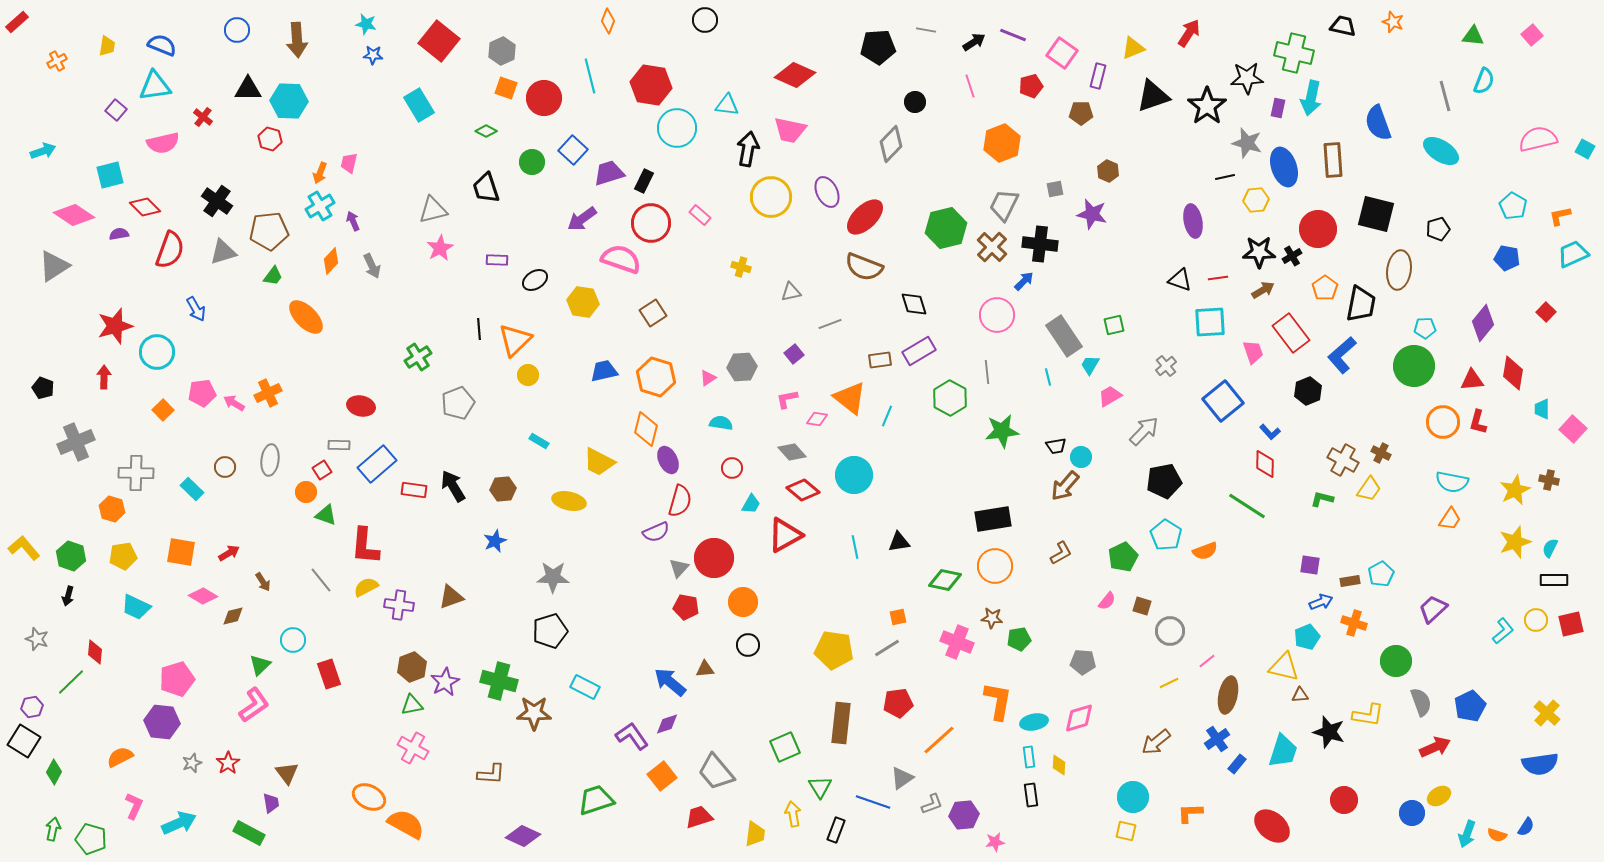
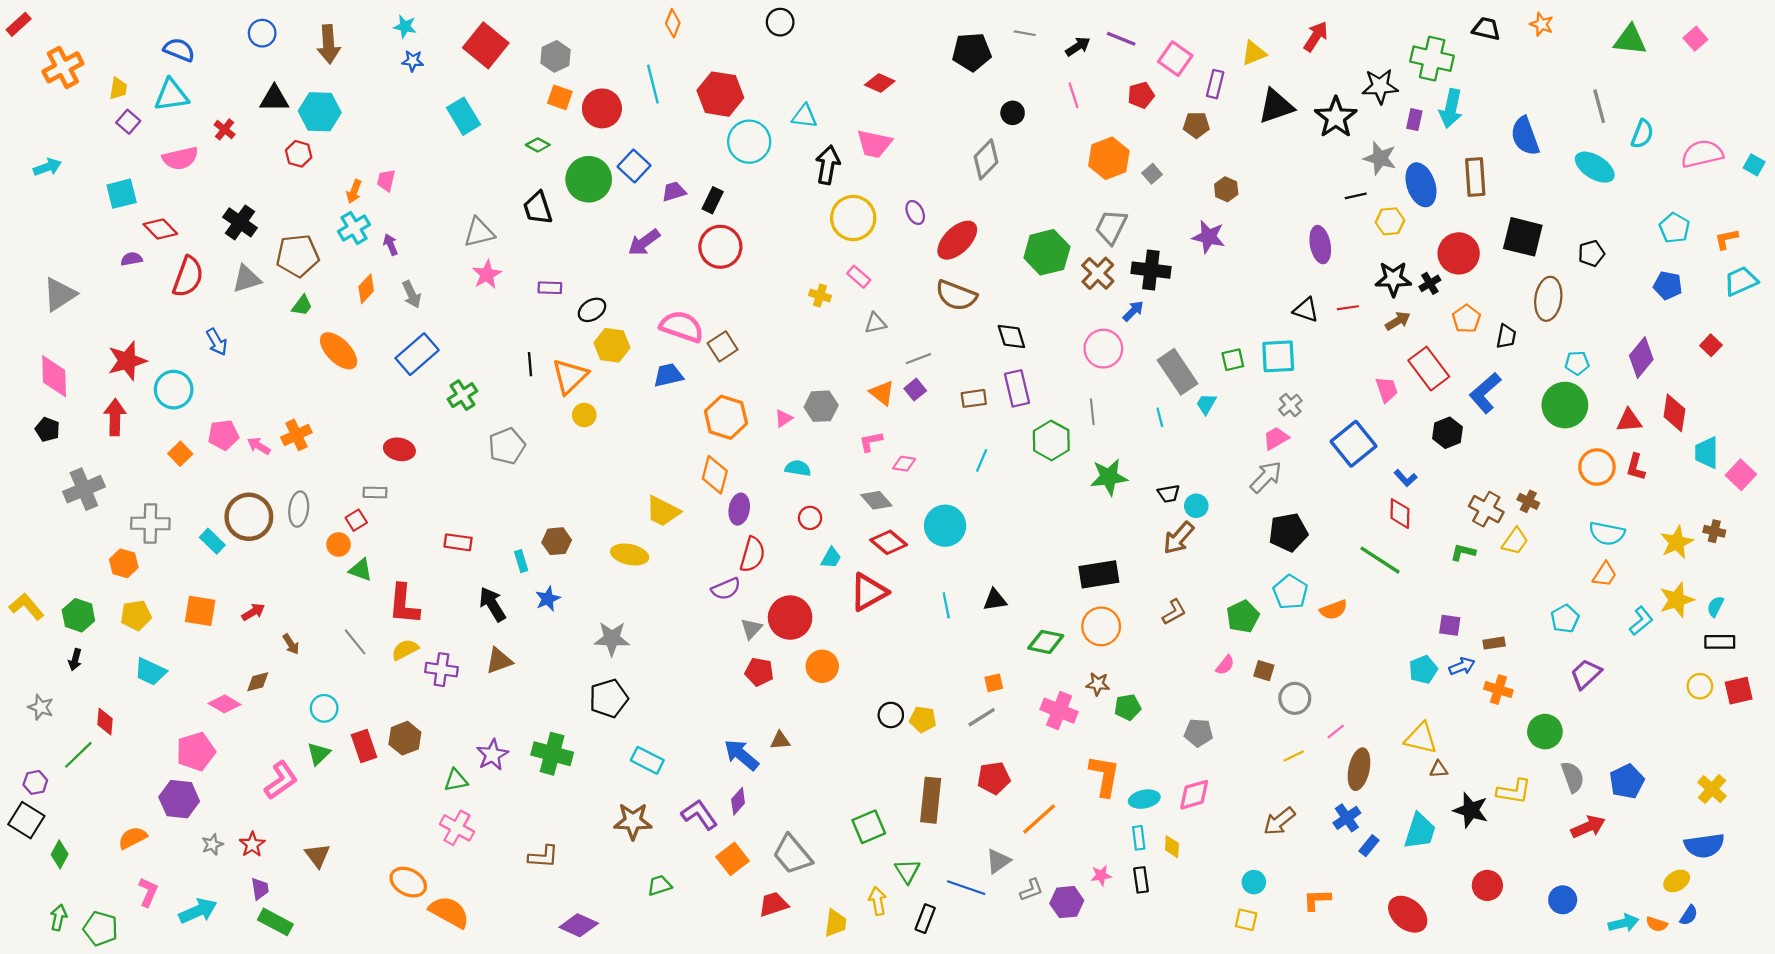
green triangle: (1473, 36) -> (1630, 40), size x1.4
yellow trapezoid: (107, 46) -> (118, 89), moved
orange cross: (57, 61) -> (63, 67), size x1.8
red diamond: (795, 75) -> (880, 83), size x0.7
cyan semicircle: (1484, 81) -> (1642, 134), moved
green circle: (532, 162) -> (589, 179), size x1.6
purple trapezoid: (609, 173) -> (674, 191), size x0.7
gray square: (1055, 189) -> (1152, 174), moved, turned -30
purple ellipse: (827, 192) -> (915, 212), size x0.7
pink diamond: (74, 215) -> (54, 376), moved, turned 54
pink rectangle: (700, 215) -> (859, 277), moved
pink semicircle: (621, 259) -> (682, 326), moved
yellow hexagon: (583, 302) -> (612, 345), moved
black trapezoid: (1361, 304) -> (1506, 336), size x0.6
cyan square: (1210, 322) -> (1278, 356), moved
purple rectangle: (919, 351) -> (1017, 388), turned -72
purple square: (794, 354) -> (915, 390), moved
blue trapezoid: (604, 371) -> (668, 375), moved
red arrow: (104, 377) -> (115, 417), size x1.4
pink trapezoid: (1110, 396) -> (1276, 438), moved
orange triangle: (850, 398) -> (882, 393), moved, size x0.7
cyan trapezoid: (1542, 409) -> (1707, 453), size x1.4
cyan rectangle: (539, 441) -> (521, 561), moved, turned 42
purple ellipse: (668, 460) -> (739, 509), turned 36
blue rectangle: (377, 464) -> (417, 354), moved
brown circle: (225, 467) -> (249, 517), size x2.0
black arrow: (453, 486) -> (492, 604), moved
cyan pentagon: (1381, 574) -> (1565, 619), moved
pink diamond: (203, 596) -> (225, 704), moved
cyan L-shape: (1503, 631) -> (1641, 621), moved
cyan pentagon: (1307, 637) -> (1423, 670), moved
black circle: (748, 645) -> (891, 715), moved
yellow pentagon: (834, 650) -> (923, 719), size x0.6
green triangle: (260, 665) -> (319, 754), moved
brown hexagon: (412, 667) -> (405, 738), moved
brown star: (534, 713) -> (633, 821), moved
purple diamond: (667, 724) -> (738, 801), turned -30
yellow ellipse: (1439, 796) -> (1677, 881), moved
cyan circle: (1133, 797) -> (1254, 882), size x0.7
green trapezoid: (596, 800) -> (659, 885), size x0.6
purple trapezoid: (271, 803) -> (260, 889), moved
cyan arrow: (1467, 834) -> (1624, 923), turned -124
pink star: (995, 842) -> (1101, 875), moved

